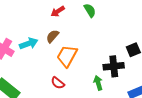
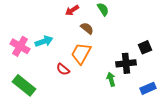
brown semicircle: (53, 36) -> (87, 28), moved, turned 88
red semicircle: (58, 83) -> (63, 69), moved

